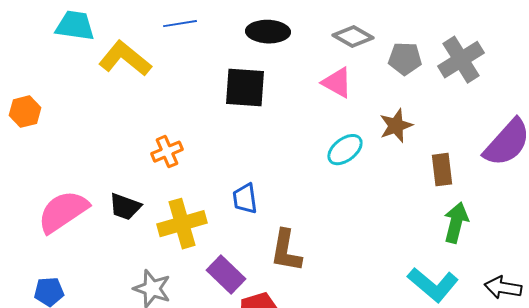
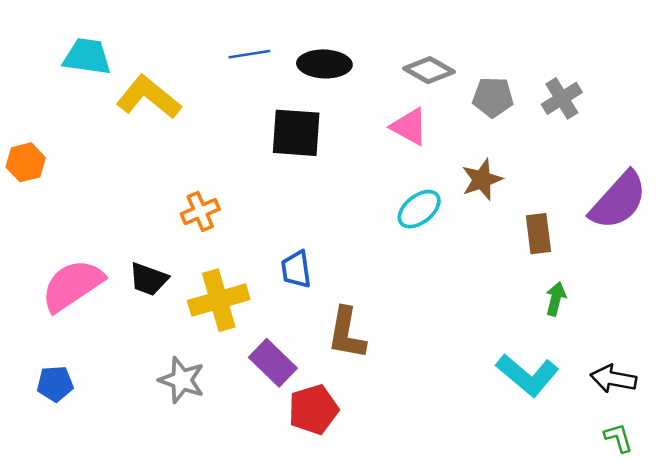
blue line: (180, 24) -> (249, 54), moved
gray cross: (461, 60) -> (562, 98), size x0.7
green arrow: (456, 223) -> (556, 299), size x0.7

